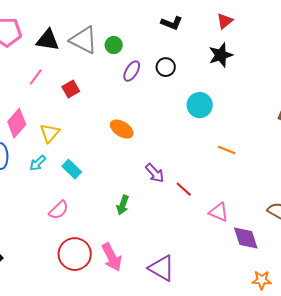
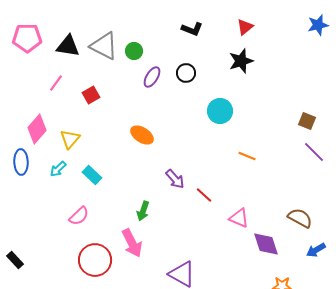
pink arrow: (112, 257) -> (132, 243), moved

